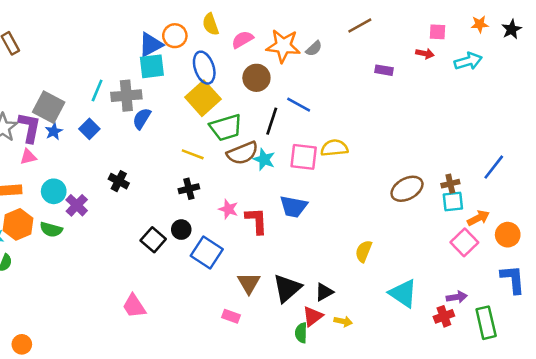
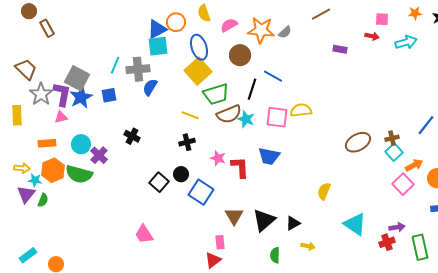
blue square: (89, 129) -> (109, 95), turned 35
blue star: (54, 131) -> (81, 97), size x1.6
cyan square: (453, 201) -> (394, 152), turned -36
green semicircle: (51, 230) -> (79, 174), size x1.5
pink rectangle: (231, 316) -> (220, 242), turned 64
red triangle: (313, 316) -> (213, 260), moved

